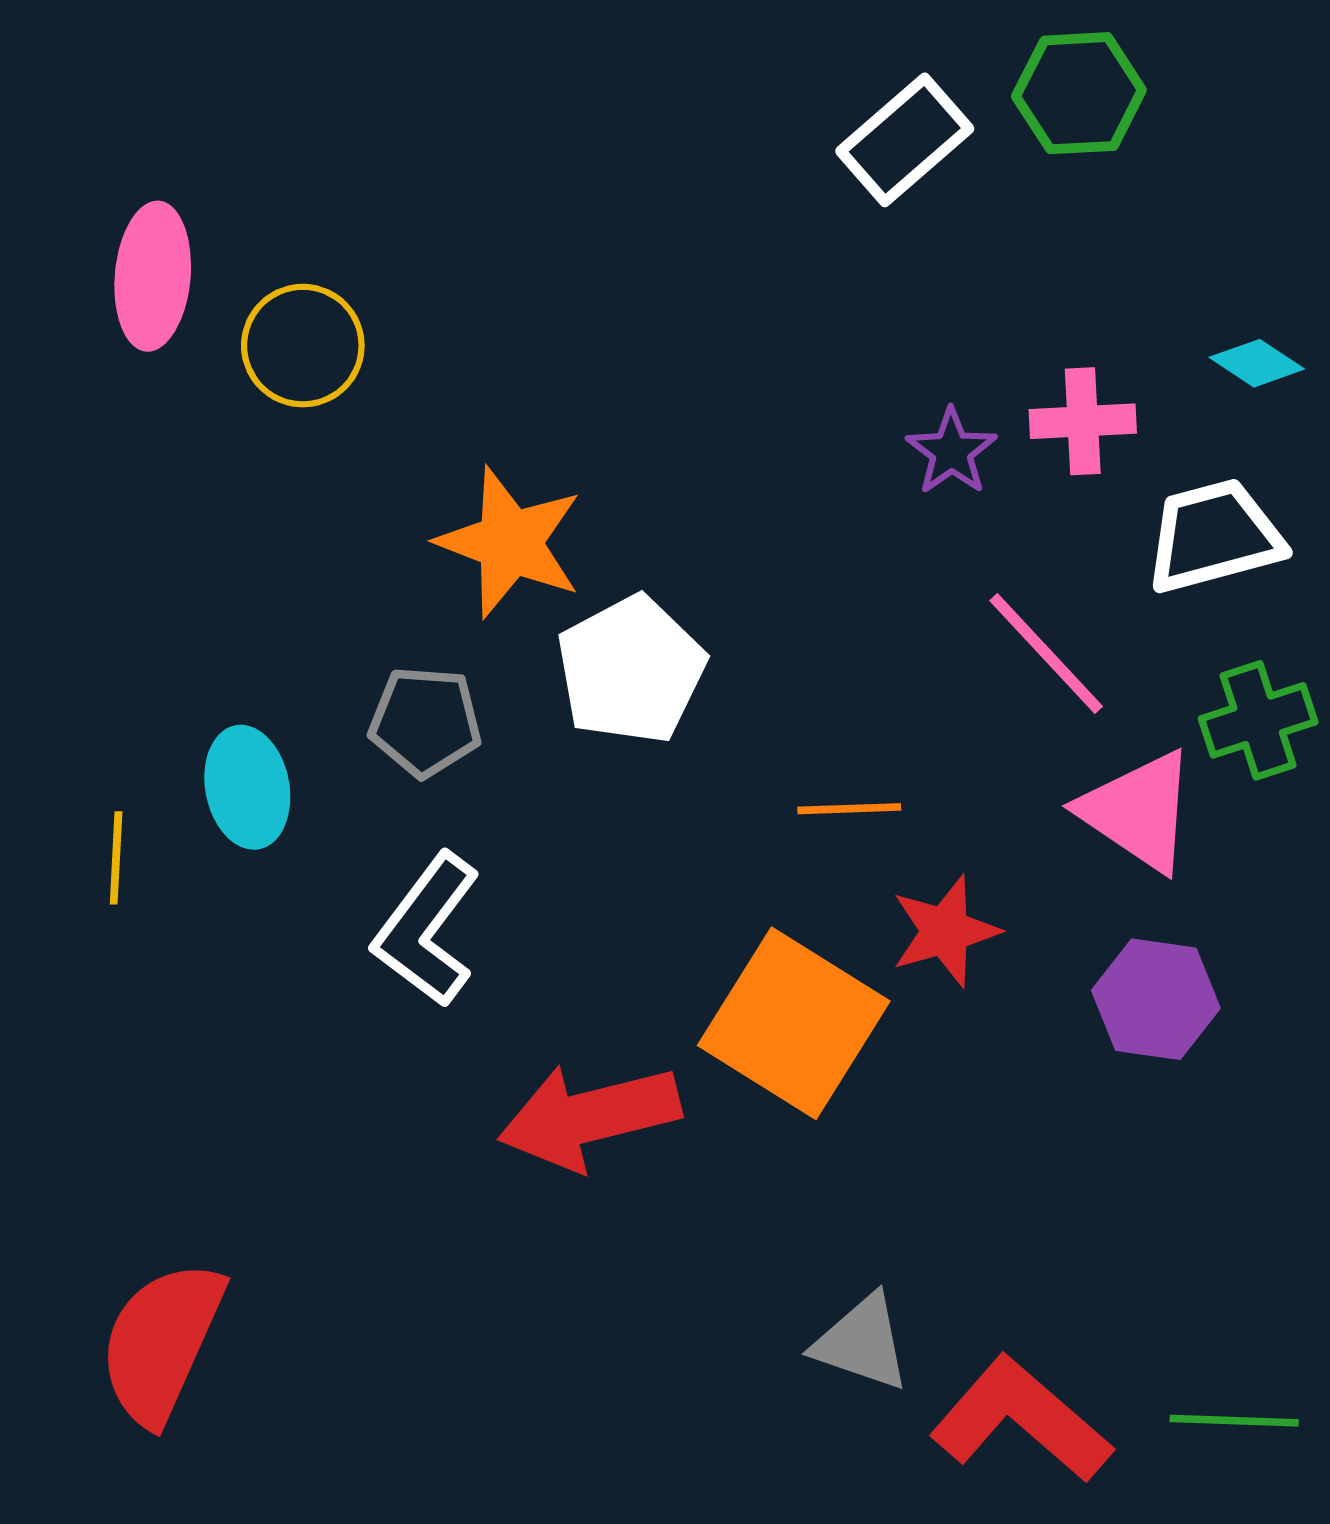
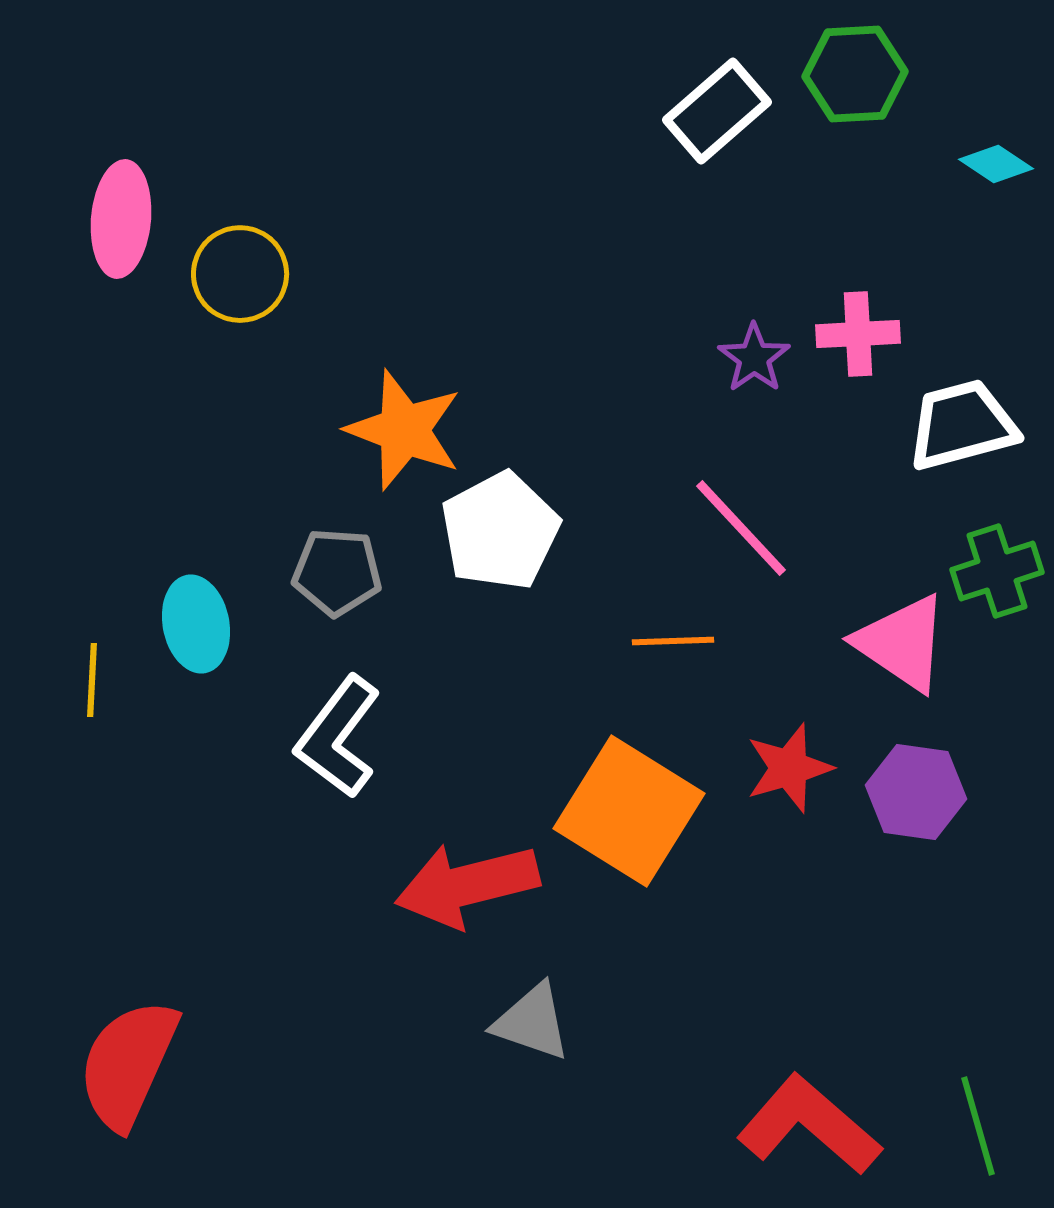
cyan diamond: (1257, 363) -> (996, 164), moved
pink line: (1046, 653) -> (741, 528), moved
red star: (945, 931) -> (789, 768), moved
gray triangle: (862, 1342) -> (532, 1022), moved
green line: (1234, 1421) -> (978, 1126), turned 72

